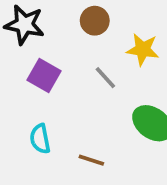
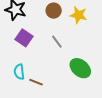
yellow star: (143, 50) -> (78, 15), moved
brown line: (91, 160) -> (36, 82), moved

